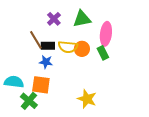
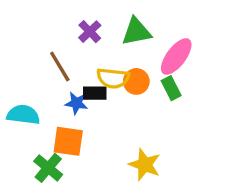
pink ellipse: (106, 34) -> (176, 57), turned 30
black rectangle: (48, 46) -> (95, 93), moved
cyan semicircle: (14, 82) -> (23, 115), moved

